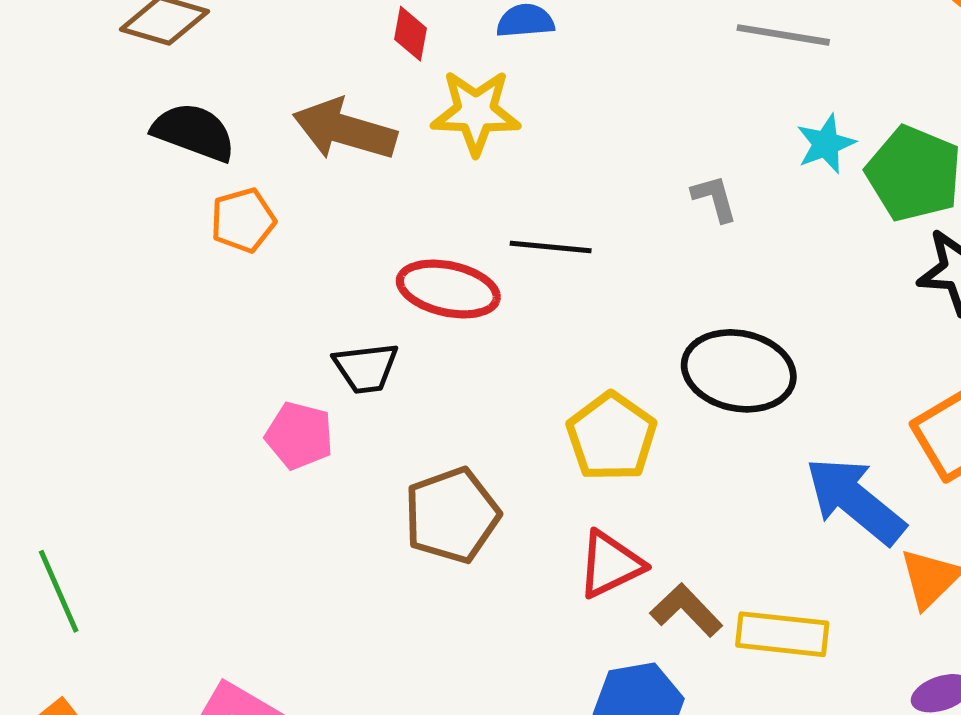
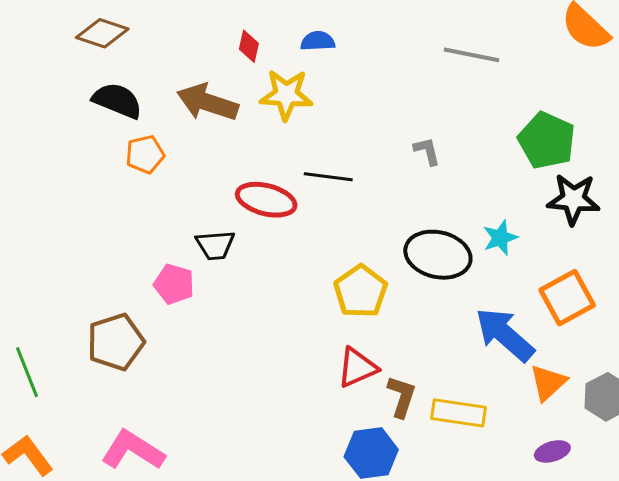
cyan star: (826, 144) -> (500, 238), moved
brown pentagon: (452, 515) -> (116, 342), moved
brown L-shape: (686, 610) -> (402, 397), turned 60

